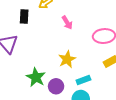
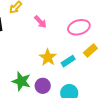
cyan rectangle: (83, 80) -> (68, 61), moved

